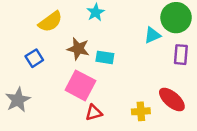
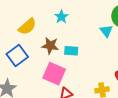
cyan triangle: (152, 35) -> (106, 31), turned -40
blue square: (34, 58) -> (17, 55), size x1.5

